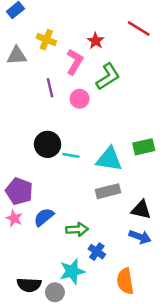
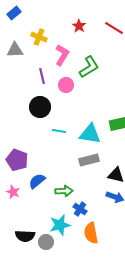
red star: (96, 41) -> (79, 26), moved
black circle: (48, 144) -> (40, 107), moved
pink star: (14, 218) -> (13, 192), moved
orange semicircle: (125, 281) -> (91, 233), moved

